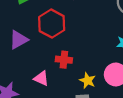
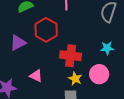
red cross: (64, 60) -> (71, 56), moved, size x1.5

